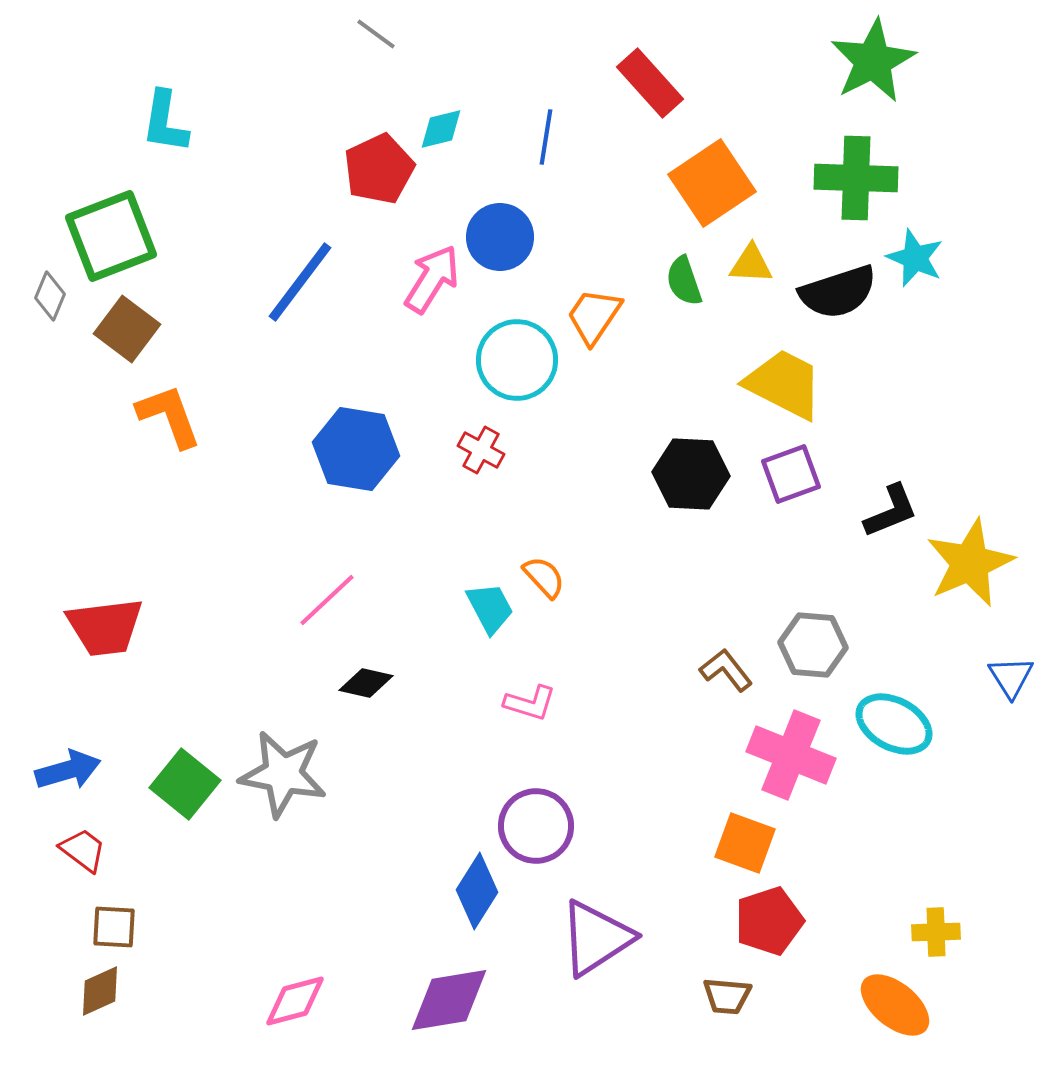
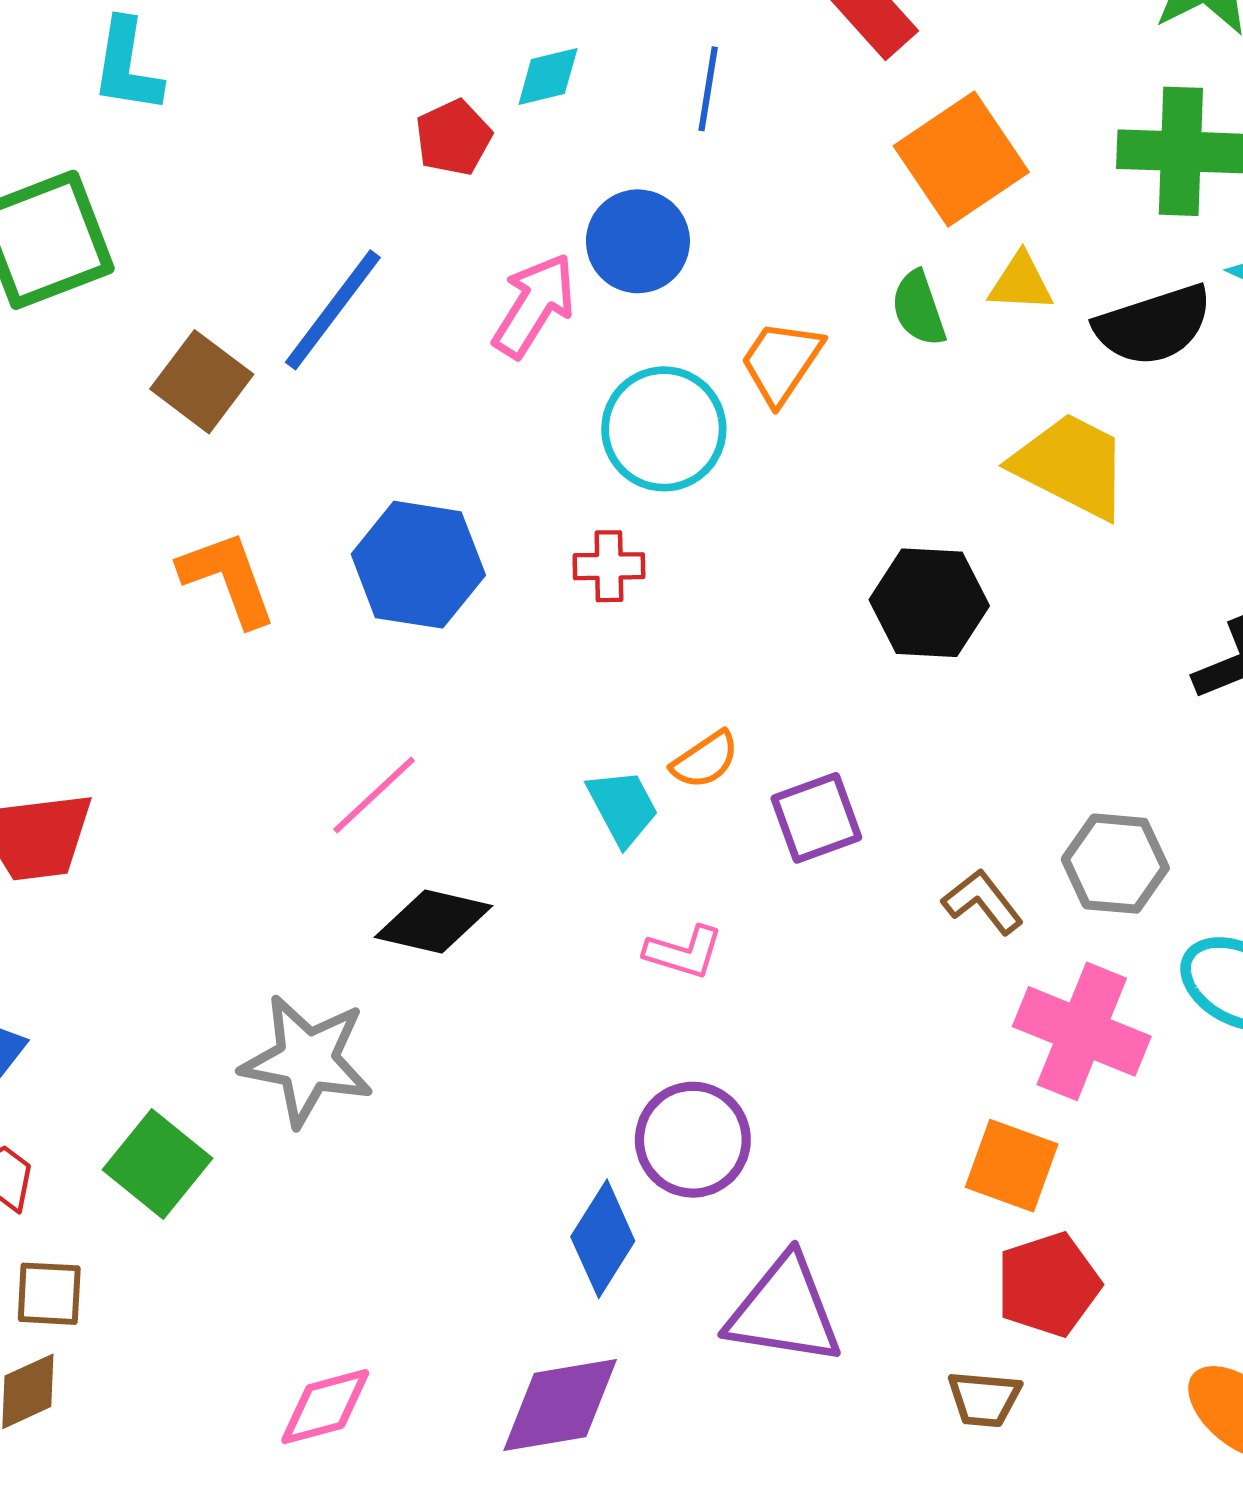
red pentagon: (379, 169) -> (453, 138), size x0.7
brown square: (127, 329) -> (202, 382), moved
orange L-shape: (169, 416) -> (228, 578), moved
red cross: (481, 450) -> (609, 566), turned -30
purple square: (791, 474) -> (816, 818), moved
orange semicircle: (544, 577) -> (705, 760), turned 99
black diamond: (366, 683) -> (434, 922), size x1.4
green square: (185, 784) -> (157, 1164), moved
purple triangle: (596, 938) -> (784, 1310), turned 42

